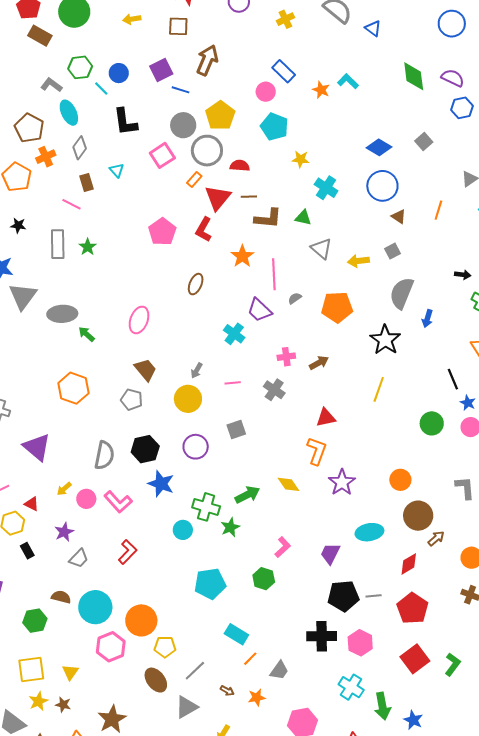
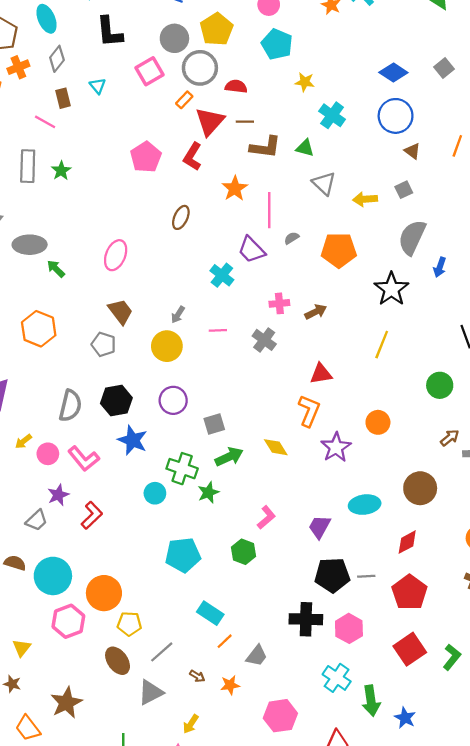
gray square: (236, 429) -> (214, 424), moved
orange circle: (400, 480) -> (378, 422), moved
purple star: (64, 532) -> (58, 495), moved
brown arrow: (436, 538) -> (450, 438), moved

